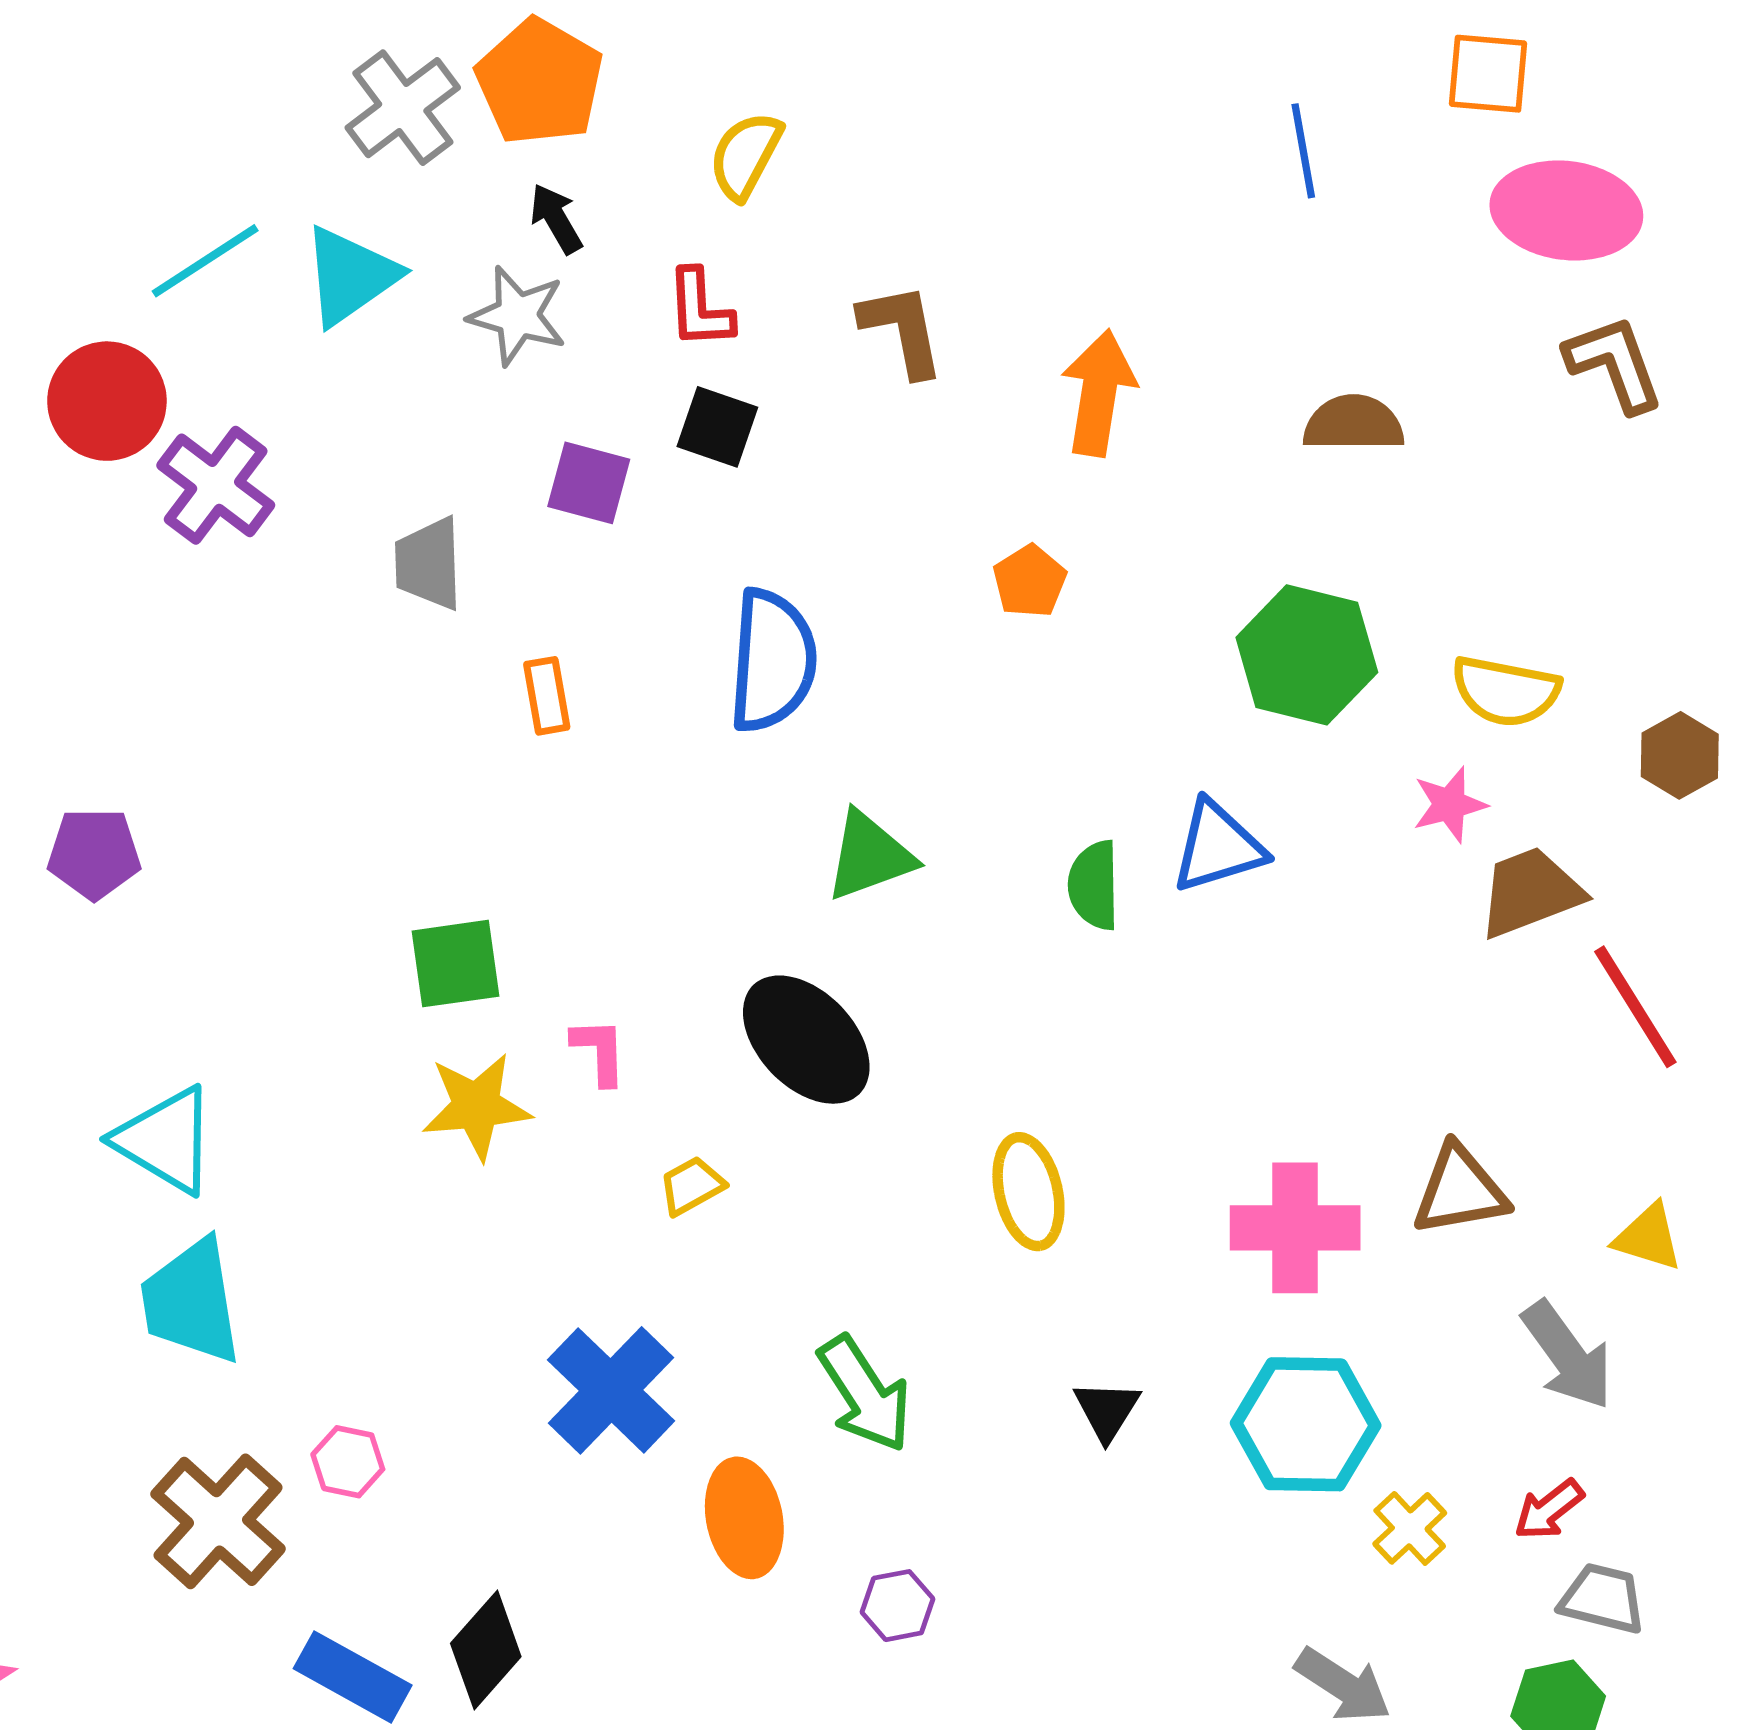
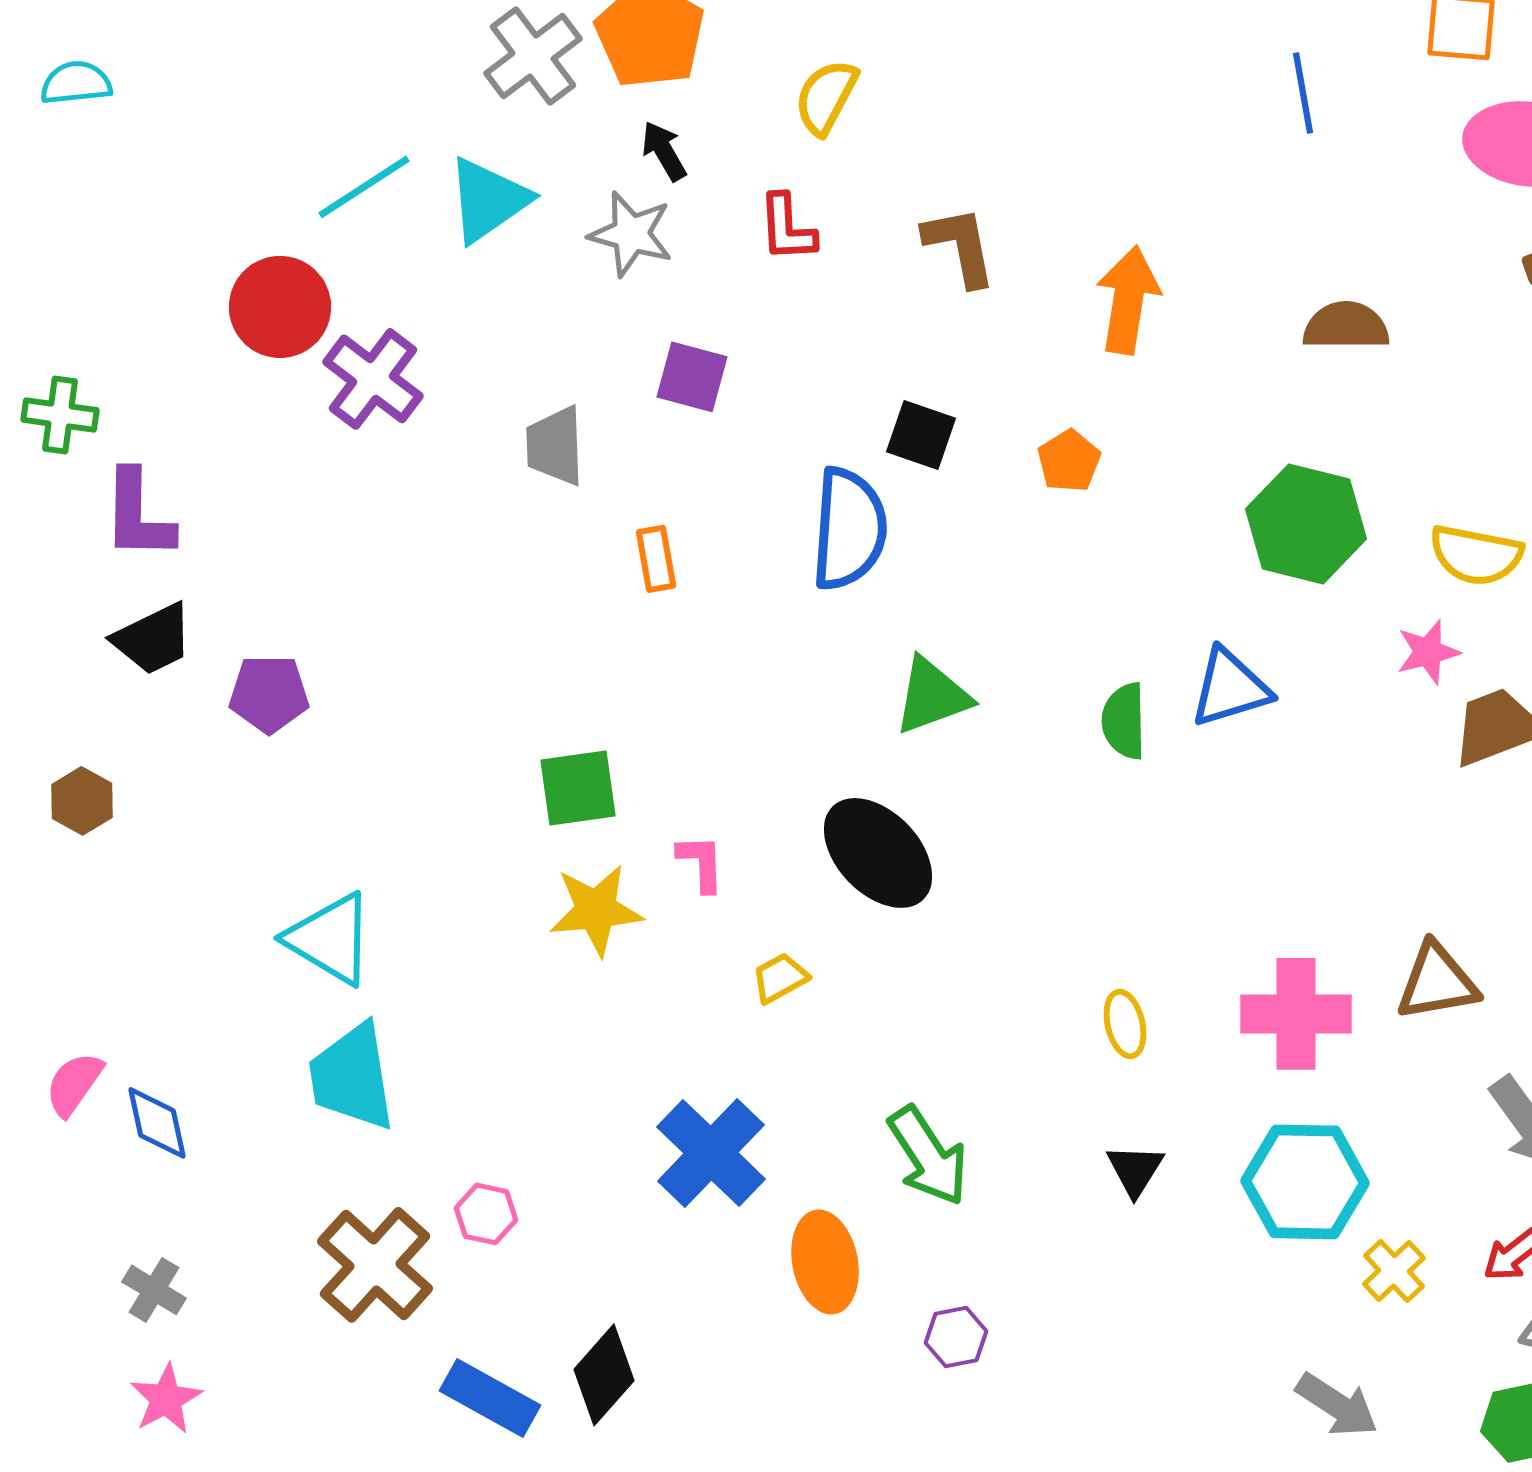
black square: (717, 427) -> (921, 435), moved
yellow ellipse: (1028, 1192) -> (1125, 1024), moved, size x0.7

